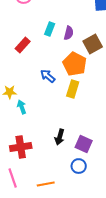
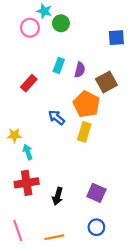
black arrow: (60, 137) -> (58, 196), moved
red cross: (21, 147) -> (27, 183), moved
blue circle: (79, 166) -> (96, 227), moved

